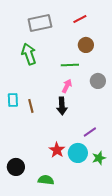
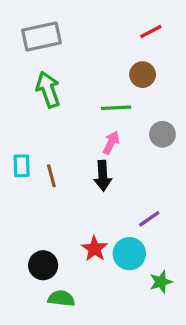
red line: (80, 19) -> (151, 31), moved
gray rectangle: (40, 23) -> (41, 36), moved
green star: (99, 158) -> (161, 282), moved
black circle: (16, 167) -> (43, 265), moved
green semicircle: (46, 180) -> (61, 298), moved

